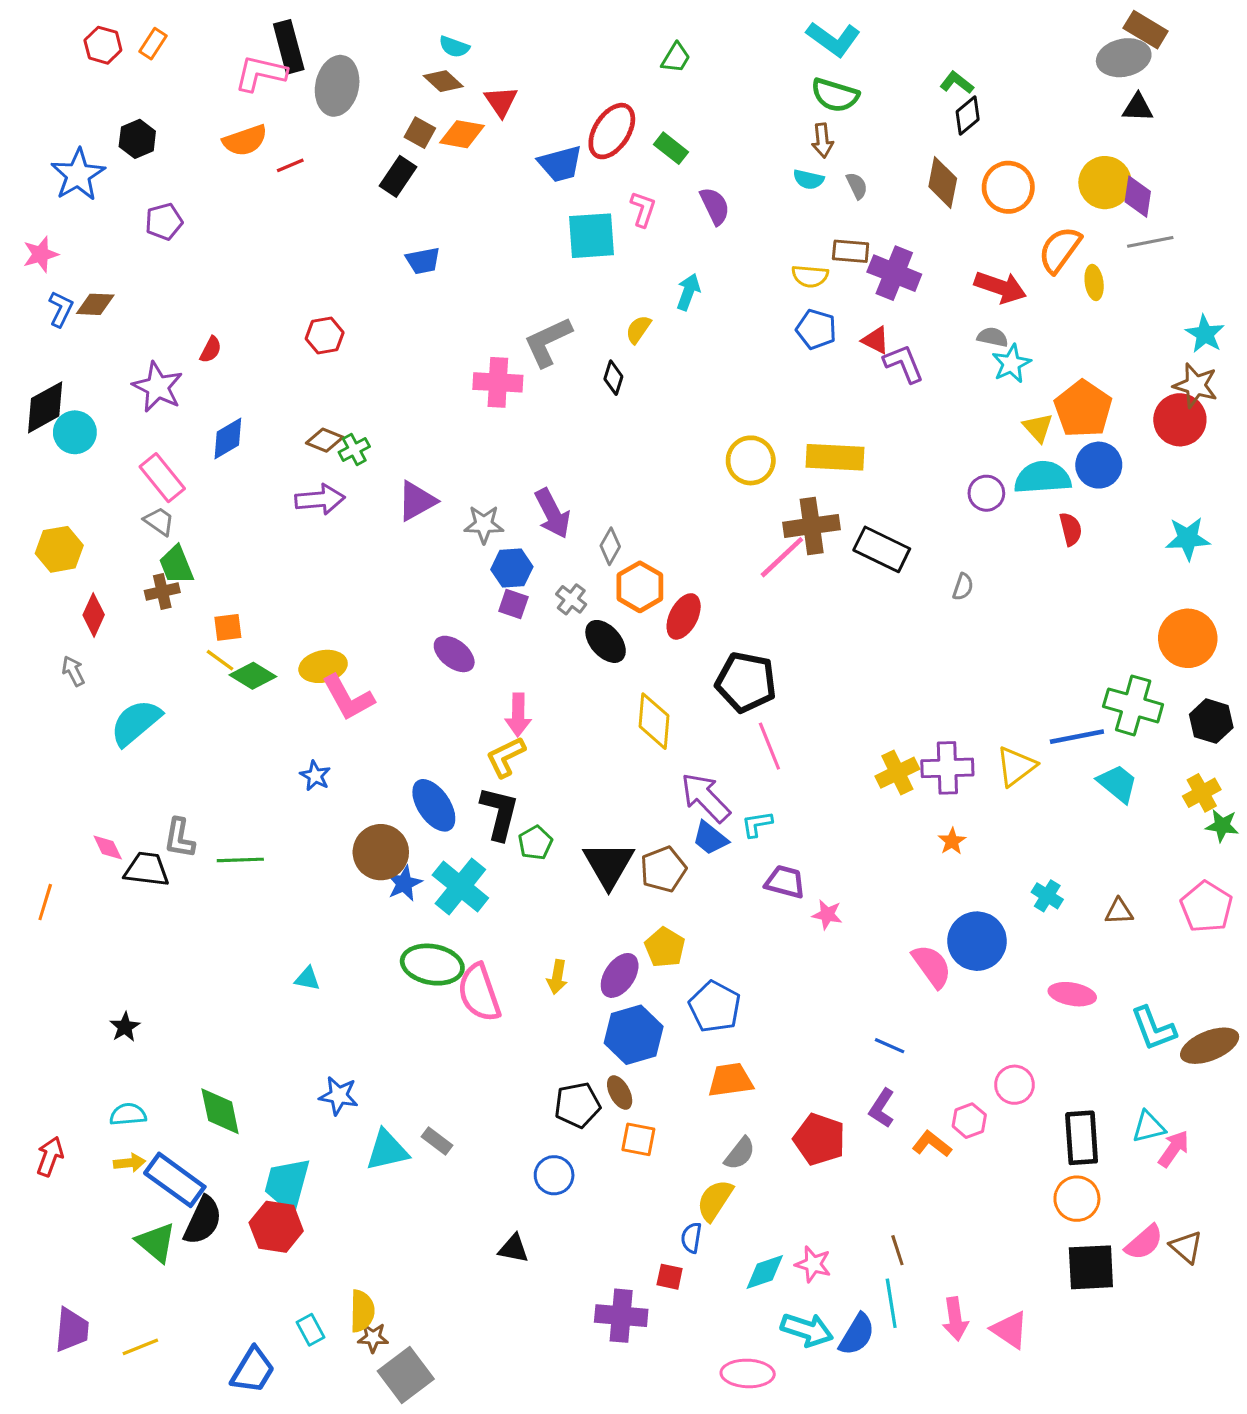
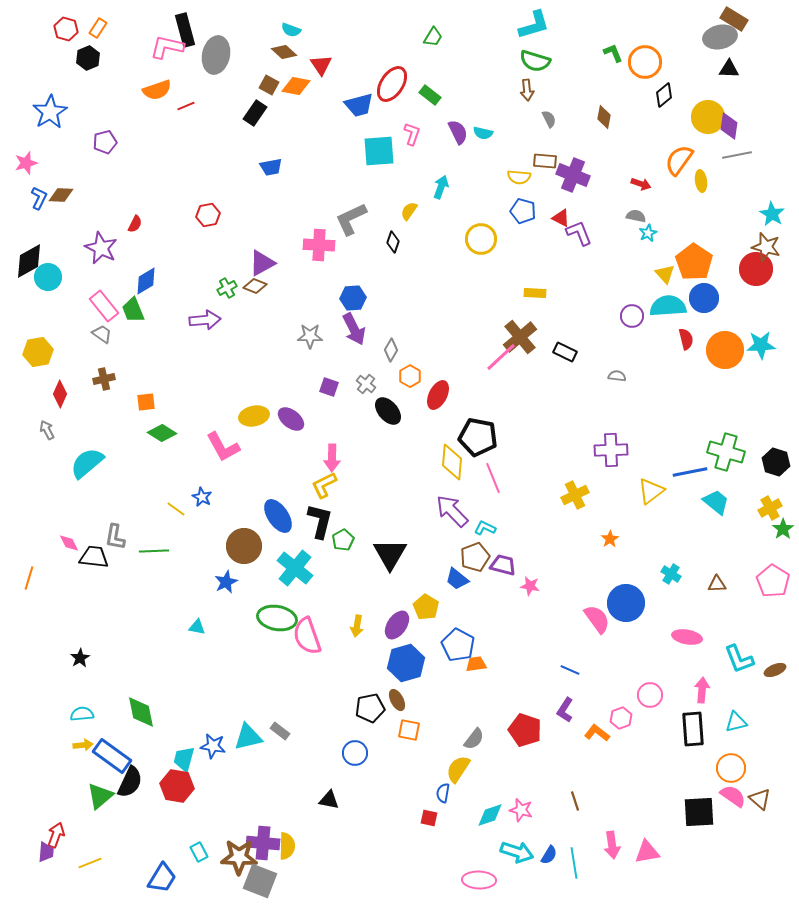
cyan L-shape: (833, 39) -> (534, 25), turned -52
green L-shape: (957, 83) -> (613, 53), turned 30
black diamond: (968, 115) -> (664, 95), moved
black hexagon: (137, 139) -> (88, 58), moved
cyan semicircle: (808, 179) -> (483, 133), moved
brown diamond: (943, 183) -> (604, 117), size x0.7
orange circle: (1008, 187) -> (645, 62), moved
red arrow: (1000, 287) -> (641, 184), size x0.6
cyan star: (1011, 364) -> (648, 233), size x0.7
brown diamond: (325, 440) -> (255, 286), moved
yellow rectangle: (835, 457) -> (535, 293), size x0.6
yellow circle: (751, 460) -> (481, 239), moved
purple triangle: (417, 501) -> (262, 263), moved
brown cross: (812, 526) -> (520, 337), turned -32
black rectangle: (882, 549) -> (565, 352), size x0.7
green trapezoid: (176, 565) -> (133, 310), moved
blue hexagon: (512, 568) -> (353, 298), moved
orange hexagon: (640, 587) -> (410, 376), size x0.7
gray semicircle: (963, 587) -> (617, 376), turned -102
orange circle: (1188, 638) -> (725, 350), moved
yellow line: (220, 660) -> (176, 509), moved
yellow ellipse: (323, 666) -> (254, 416), moved
yellow diamond: (654, 721) -> (452, 462), moved
purple cross: (947, 768) -> (611, 450), moved
cyan L-shape: (757, 824) -> (485, 528), turned 35
green star: (1222, 826) -> (783, 529), turned 30
blue trapezoid: (710, 838) -> (457, 579), moved
brown pentagon: (663, 869) -> (475, 557), moved
blue star: (404, 883) -> (226, 582), moved
brown ellipse: (1210, 1046) -> (775, 670), size x0.6
orange trapezoid: (730, 1080) -> (476, 664), moved, size x0.7
blue star: (339, 1096) -> (213, 746), moved
pink arrow: (1174, 1149) -> (702, 690), moved, turned -30
red arrow: (50, 1157) -> (56, 835), moved
cyan trapezoid: (287, 1185) -> (184, 759), size x0.7
orange circle: (1077, 1199) -> (731, 768), moved
green triangle: (156, 1242) -> (100, 796), turned 40
pink semicircle: (1144, 1242) -> (733, 796), turned -104
cyan line: (891, 1303) -> (574, 863), moved
yellow semicircle: (362, 1311) -> (287, 846), moved
purple cross: (621, 1316) -> (263, 843), moved
purple trapezoid: (72, 1330) -> (46, 852), size x0.7
pink triangle: (1010, 1330) -> (647, 852), turned -44
blue semicircle: (857, 1334) -> (549, 855), size x0.7
brown star: (373, 1338) -> (239, 857), size x1.8
gray square: (406, 1375) -> (260, 881), turned -32

